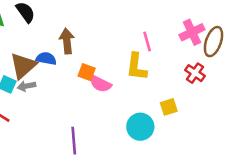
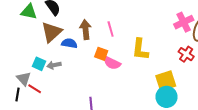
pink line: (147, 41) -> (111, 29), moved
brown triangle: (23, 66) -> (52, 32), moved
yellow square: (169, 107) -> (166, 81), size x1.5
cyan circle: (140, 127) -> (167, 97), moved

